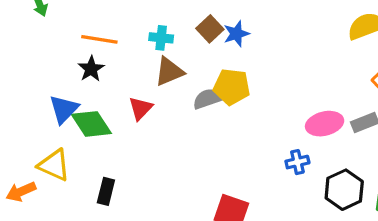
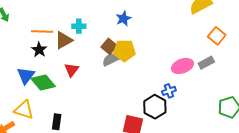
brown square: (210, 29) -> (109, 46), moved
brown triangle: (169, 72) -> (64, 40), moved
black hexagon: (344, 190) -> (155, 107), moved

